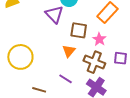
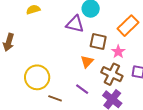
purple triangle: (54, 14) -> (75, 24), turned -36
yellow circle: (20, 57) -> (37, 77), moved

